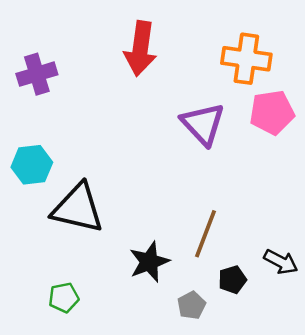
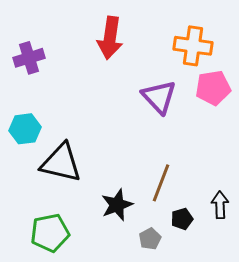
black arrow: (281, 262) -> (220, 205), turned -120
green pentagon: (64, 298) -> (50, 233), size x1.6

